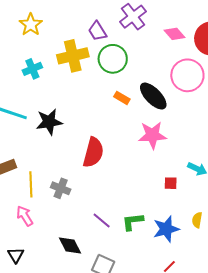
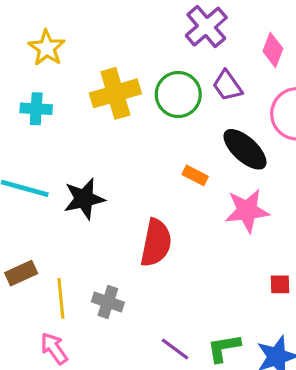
purple trapezoid: (97, 31) -> (227, 86), moved
pink diamond: (175, 34) -> (273, 50), turned 65
cyan cross: (32, 69) -> (36, 109), moved, turned 30
orange rectangle: (122, 98) -> (195, 175), moved

